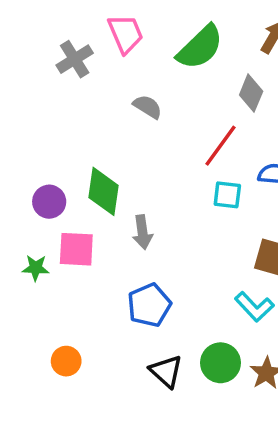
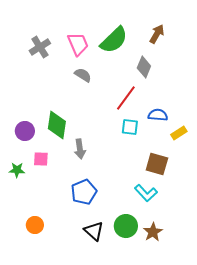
pink trapezoid: (126, 34) -> (78, 44), moved
pink square: (76, 249) -> (41, 159), size x0.7

